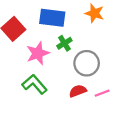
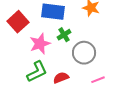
green L-shape: (34, 84) -> (37, 72), turned 105
red semicircle: (78, 91) -> (61, 78), moved

